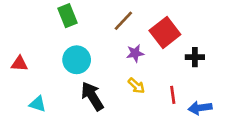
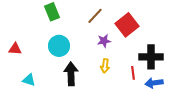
black cross: (195, 57) -> (151, 57), moved, size x1.6
yellow arrow: (136, 86) -> (105, 66), turned 56
black arrow: (92, 96) -> (71, 74), turned 30

